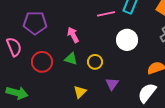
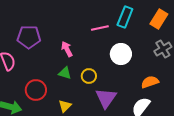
red circle: (42, 62) -> (36, 90), moved
purple triangle: (112, 84) -> (106, 98), size x1.6
yellow triangle: (80, 92) -> (65, 106), moved

